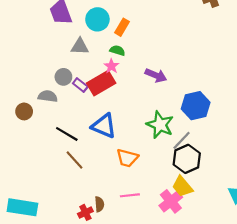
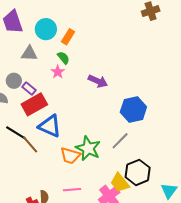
green semicircle: (117, 50) -> (63, 58), turned 32
red rectangle: (101, 83) -> (34, 104), moved
green star: (160, 125) -> (88, 148), moved
black hexagon: (187, 159) -> (138, 172), moved
brown line: (74, 160) -> (30, 144), moved

